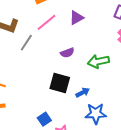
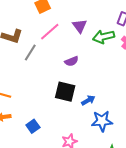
purple triangle: (76, 18) -> (80, 26), turned -35
green arrow: (98, 61) -> (104, 37), moved
blue square: (44, 119) -> (33, 126), moved

